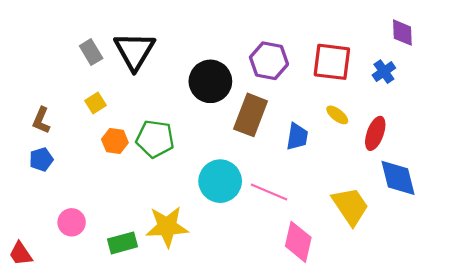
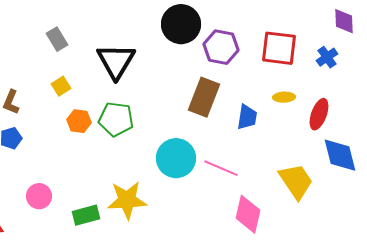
black triangle: (134, 51) -> (116, 61), moved
black circle: (210, 81) -> (181, 24), moved
yellow ellipse: (337, 115) -> (284, 97), turned -40

